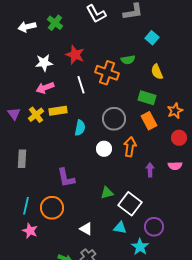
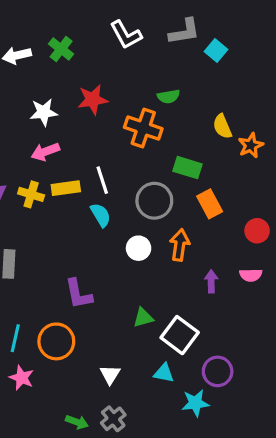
cyan square: (152, 38) -> (216, 51), moved
red star: (75, 55) -> (93, 100), turned -30
green semicircle: (128, 60) -> (169, 96), moved
white line: (81, 85) -> (102, 180), moved
green rectangle: (147, 98) -> (188, 168), moved
orange star: (175, 111) -> (251, 145), moved
yellow cross: (36, 115) -> (31, 194), turned -35
cyan semicircle: (80, 128) -> (101, 215), turned -42
white triangle: (86, 229) -> (110, 375), turned 32
cyan star: (140, 247) -> (195, 403), turned 30

